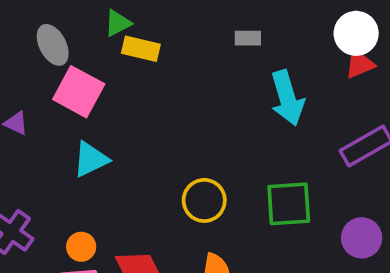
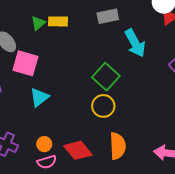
gray rectangle: (248, 38) -> (108, 16), size x1.5
yellow rectangle: (141, 49) -> (58, 21), moved
green square: (289, 204) -> (106, 77), moved, turned -32

